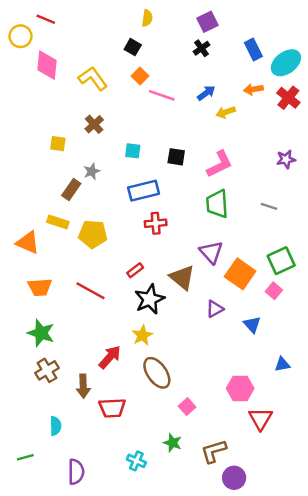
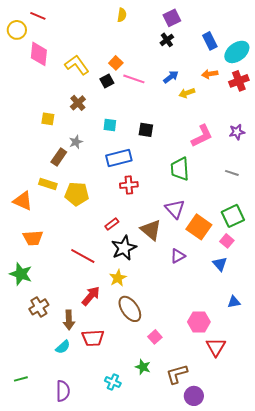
black square: (133, 47) -> (107, 81), moved, turned 32
red cross: (288, 98) -> (239, 81), turned 30
pink L-shape: (220, 164) -> (202, 136), moved
gray line: (269, 206) -> (232, 173), moved
red line: (90, 291) -> (83, 256), moved
blue triangle: (252, 325) -> (220, 264), moved
green star: (41, 333) -> (21, 274), moved
cyan semicircle: (56, 426) -> (63, 347), moved, turned 49

